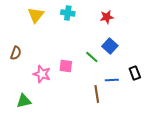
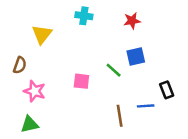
yellow triangle: (36, 15) -> (42, 34), moved
blue square: (110, 46) -> (136, 57), turned 35
pink star: (42, 74) -> (35, 91), moved
blue line: (112, 80) -> (146, 106), moved

